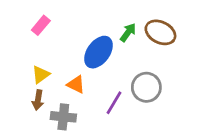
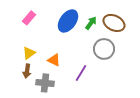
blue ellipse: (98, 52) -> (68, 21), moved
gray circle: (146, 87) -> (104, 49), moved

